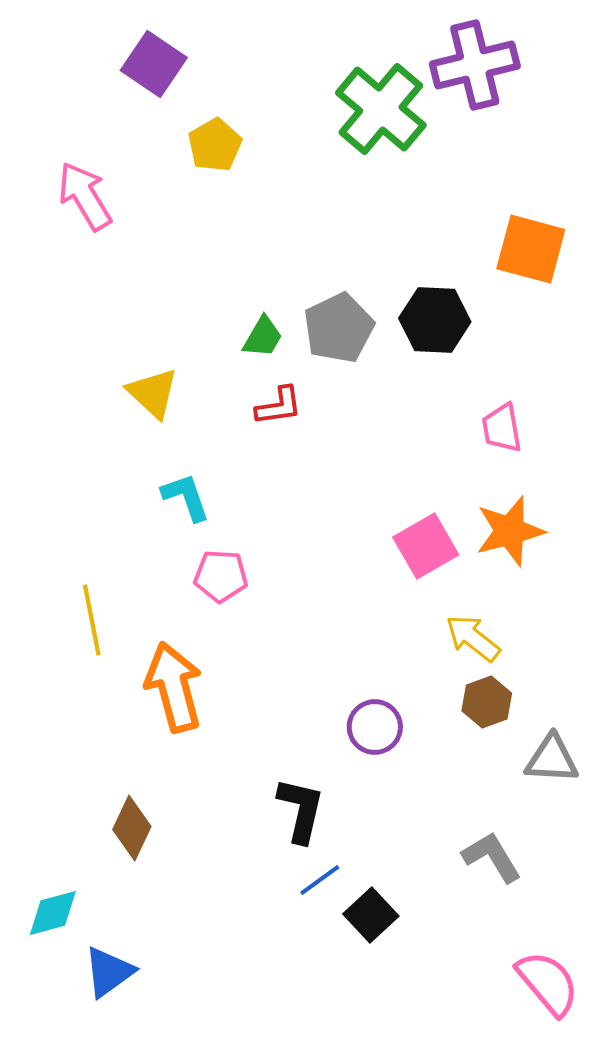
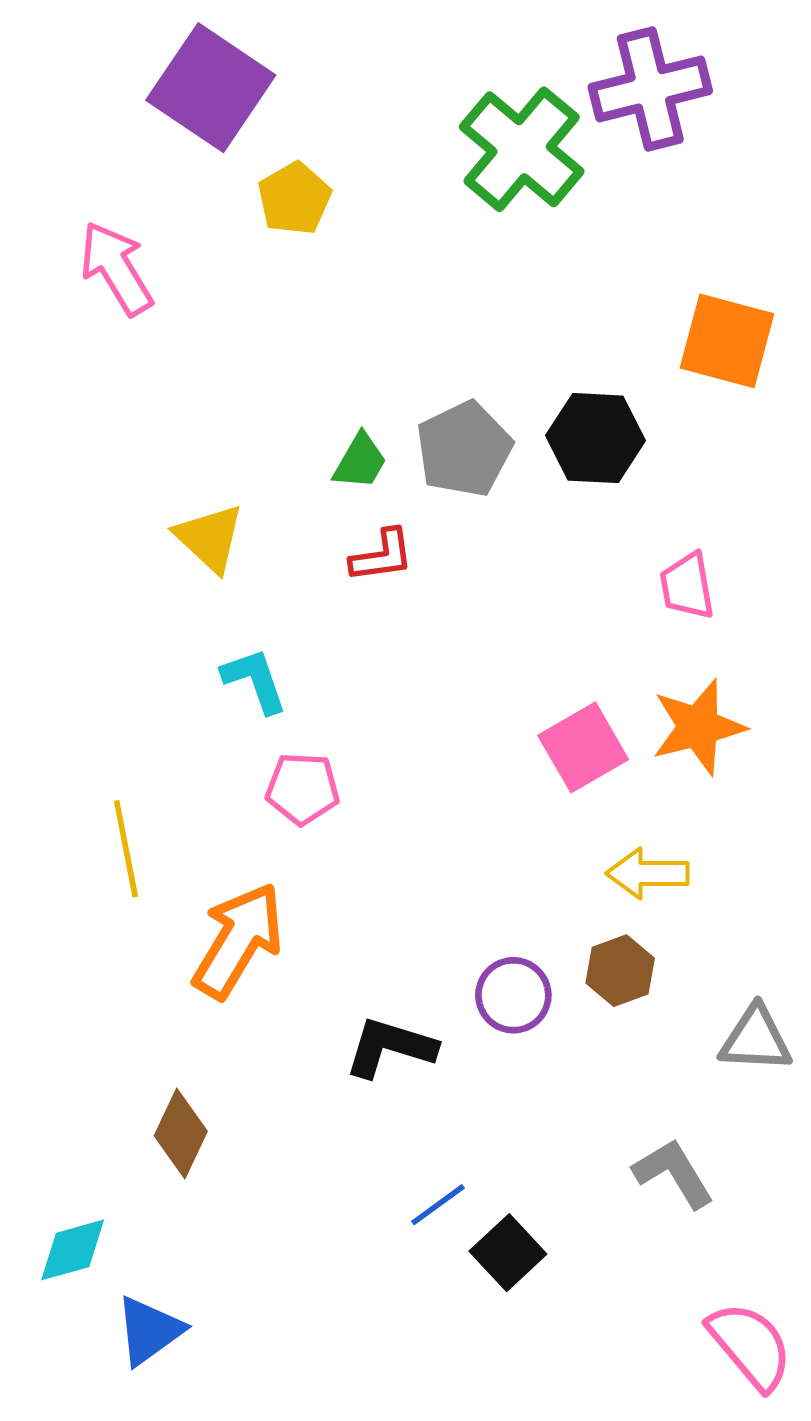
purple square: (154, 64) -> (211, 88), size x1.4
yellow arrow: (473, 638) -> (648, 873), turned -38
orange arrow: (174, 687) -> (238, 940), turned 46
brown hexagon: (487, 702) -> (620, 971), moved
black L-shape: (301, 810) -> (390, 1047), moved, turned -86

